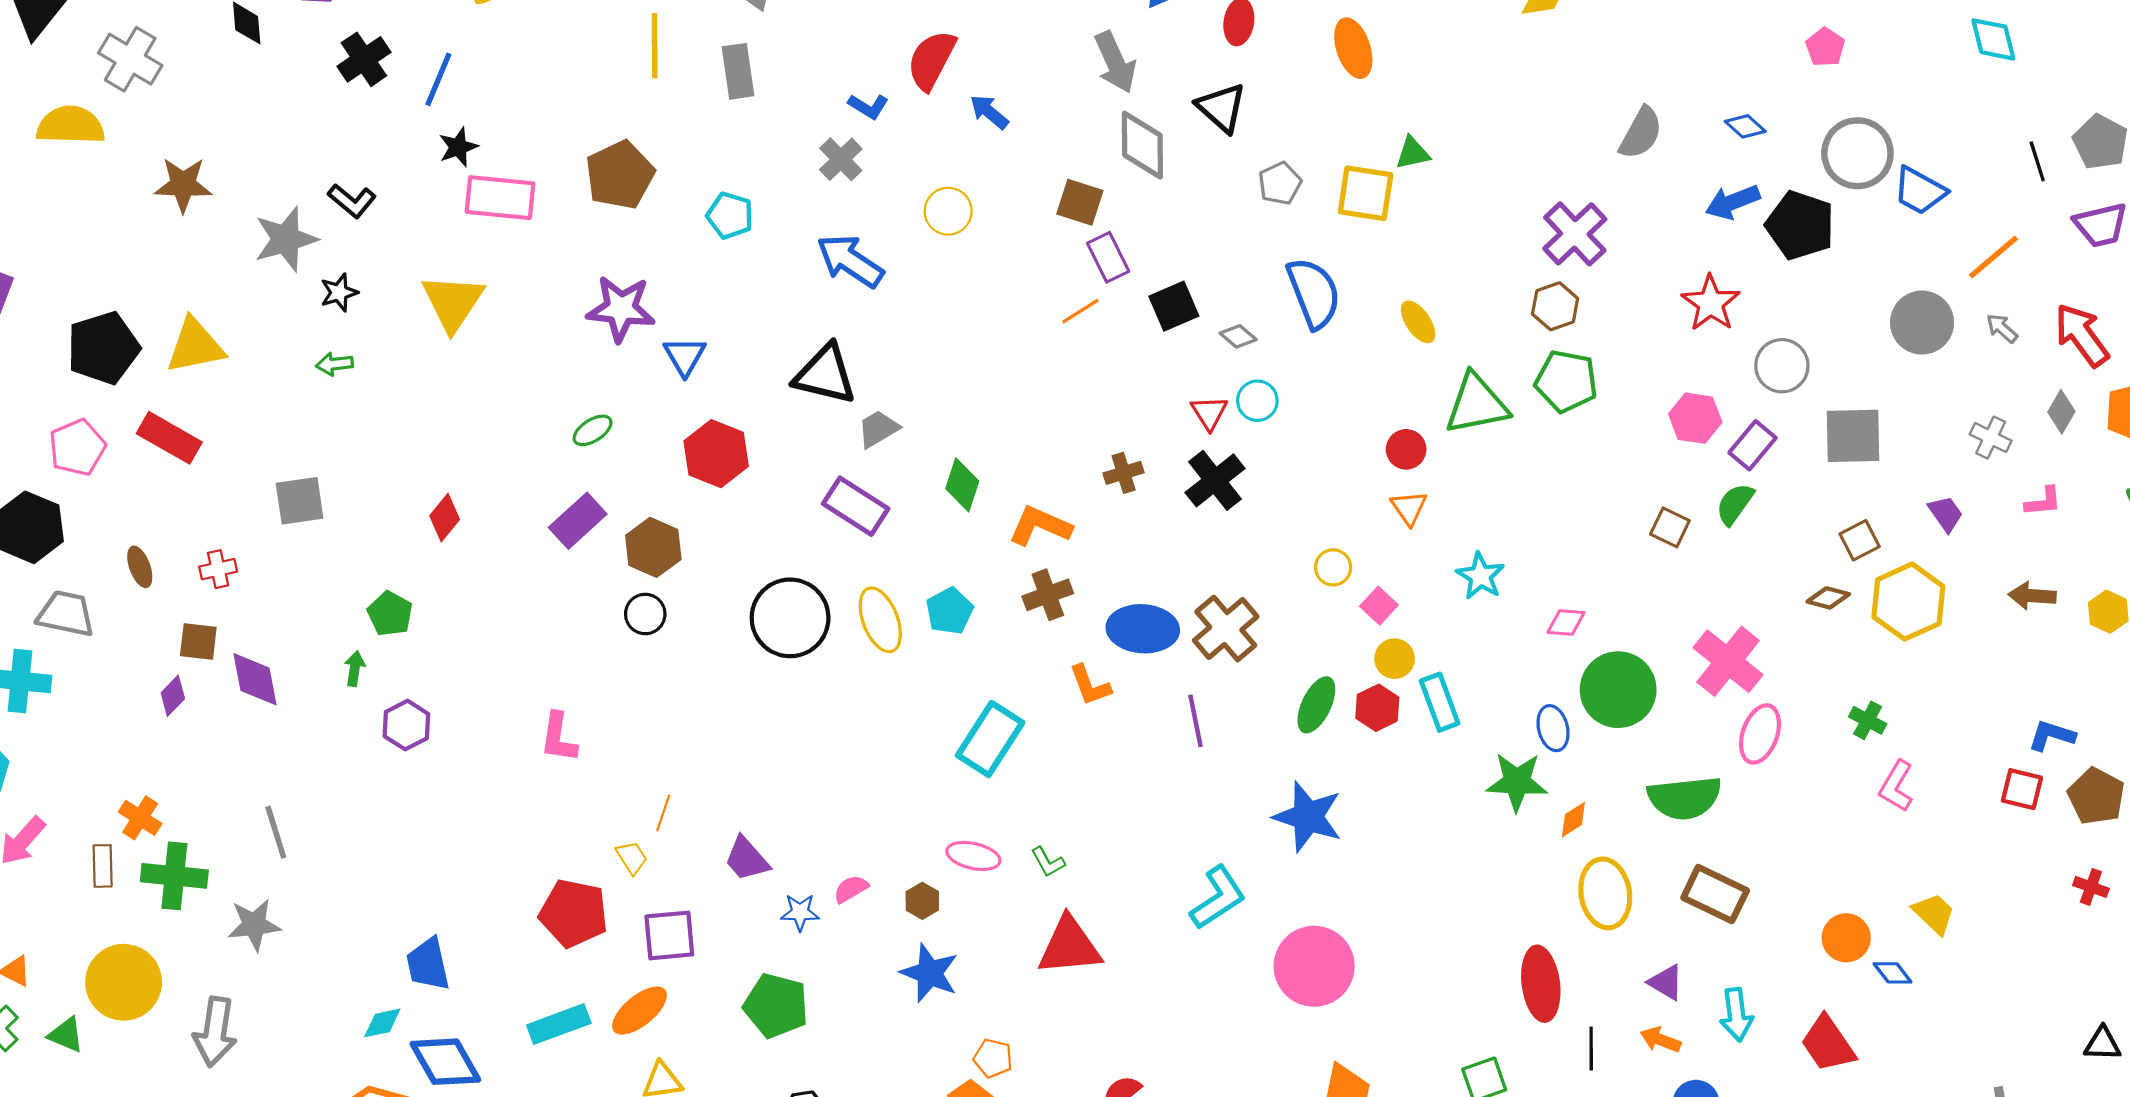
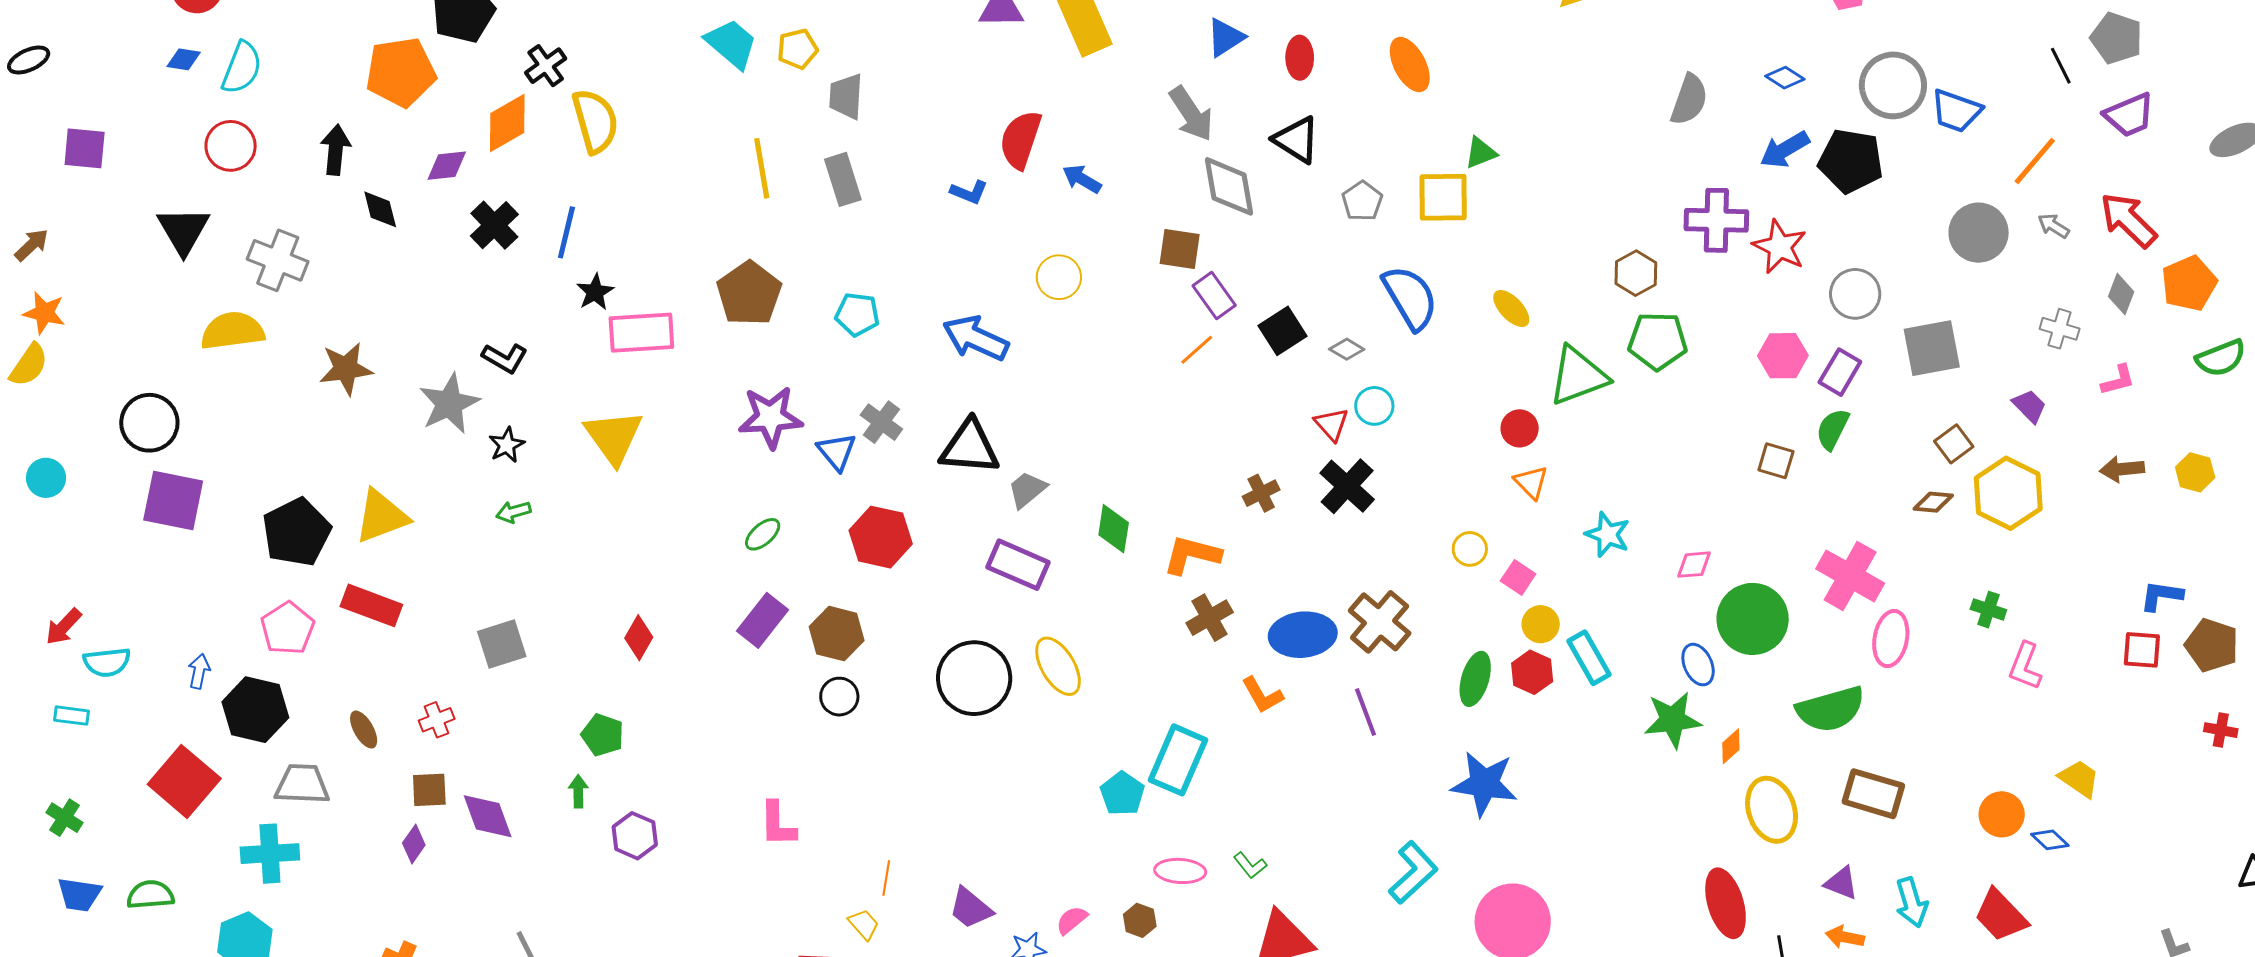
gray cross: (841, 159) -> (881, 422), moved
purple cross: (1575, 234) -> (1716, 220), moved, turned -36
cyan pentagon: (949, 611) -> (1122, 794), moved

